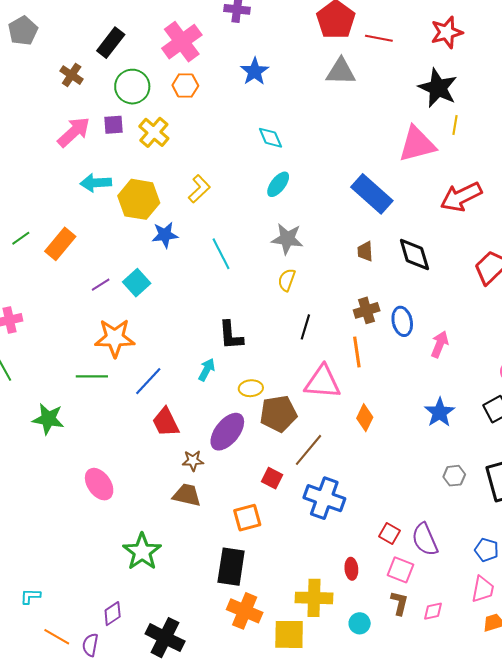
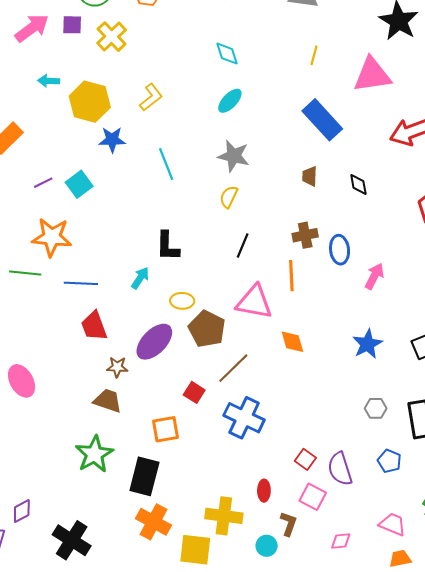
yellow line: (455, 125) -> (314, 55), moved
cyan arrow: (96, 183) -> (49, 81), size x0.7
black diamond: (414, 255) -> (358, 184), size x0.6
blue line: (148, 381) -> (81, 283), turned 44
brown pentagon: (278, 414) -> (207, 329), turned 30
orange diamond: (365, 418) -> (292, 342), turned -48
blue pentagon: (487, 550) -> (389, 461), moved
green star: (142, 552) -> (94, 454), moved
pink trapezoid: (483, 589) -> (393, 524), turned -84
brown L-shape: (399, 603) -> (289, 524), moved

